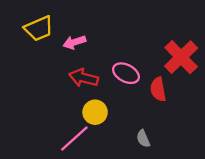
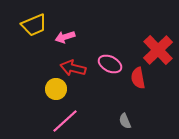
yellow circle: (95, 112) -> (56, 89), moved

